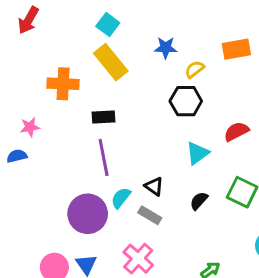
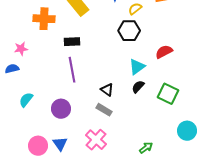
cyan semicircle: (121, 198) -> (26, 100), moved
black semicircle: (199, 201) -> (138, 87), moved
purple circle: (88, 214) -> (61, 109), size x0.7

